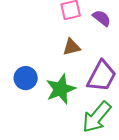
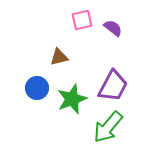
brown triangle: (72, 47) -> (59, 57), moved

